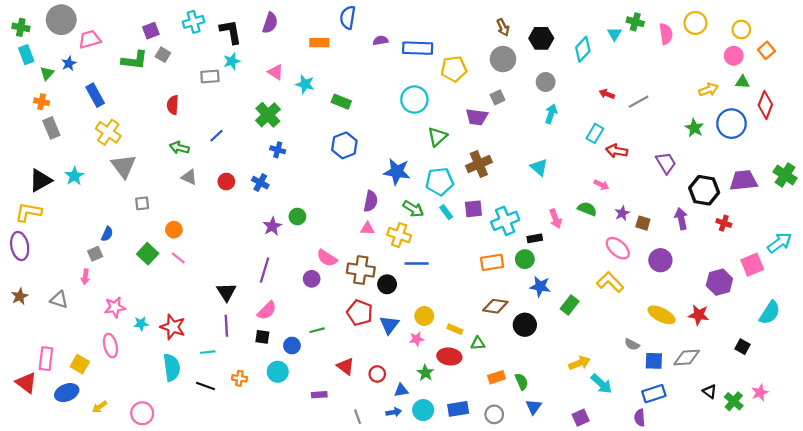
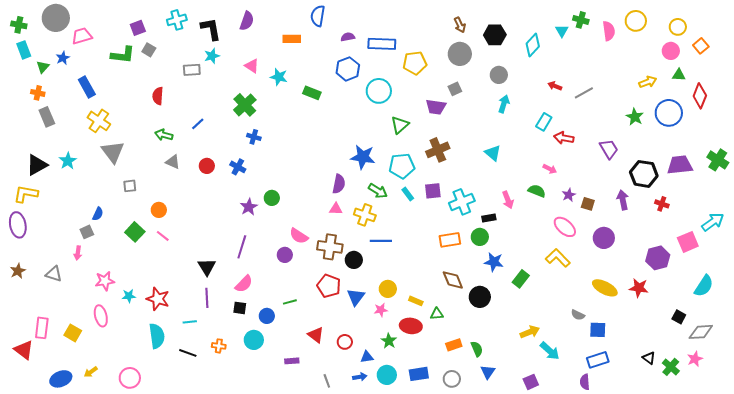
blue hexagon: (344, 145) -> (348, 69), moved
brown diamond: (495, 306) -> (453, 280), turned 60
gray diamond: (687, 358) -> (701, 332), moved
blue ellipse: (67, 393) -> (61, 379), moved

